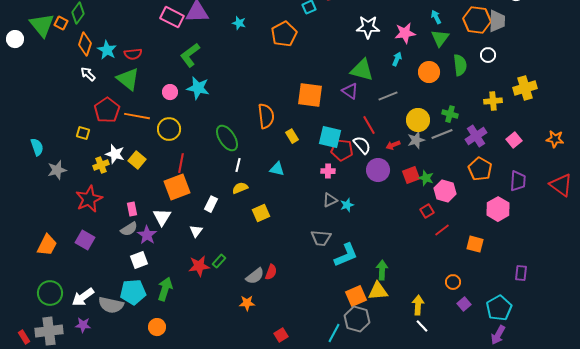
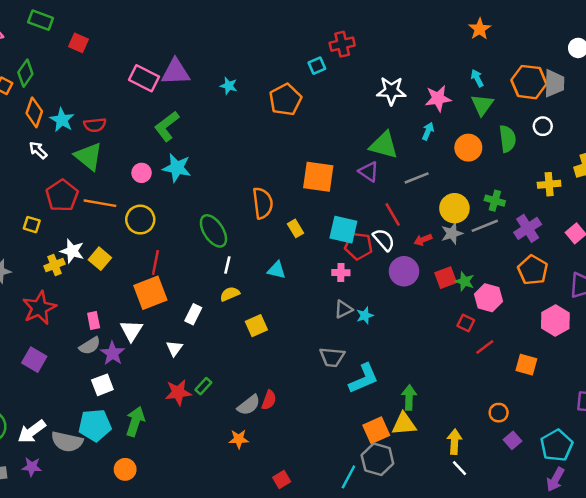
red square: (427, 211) -> (466, 323), turned -32

